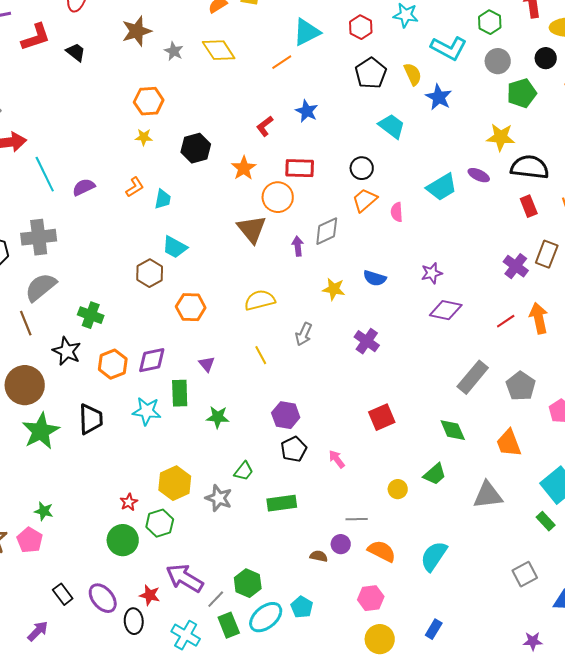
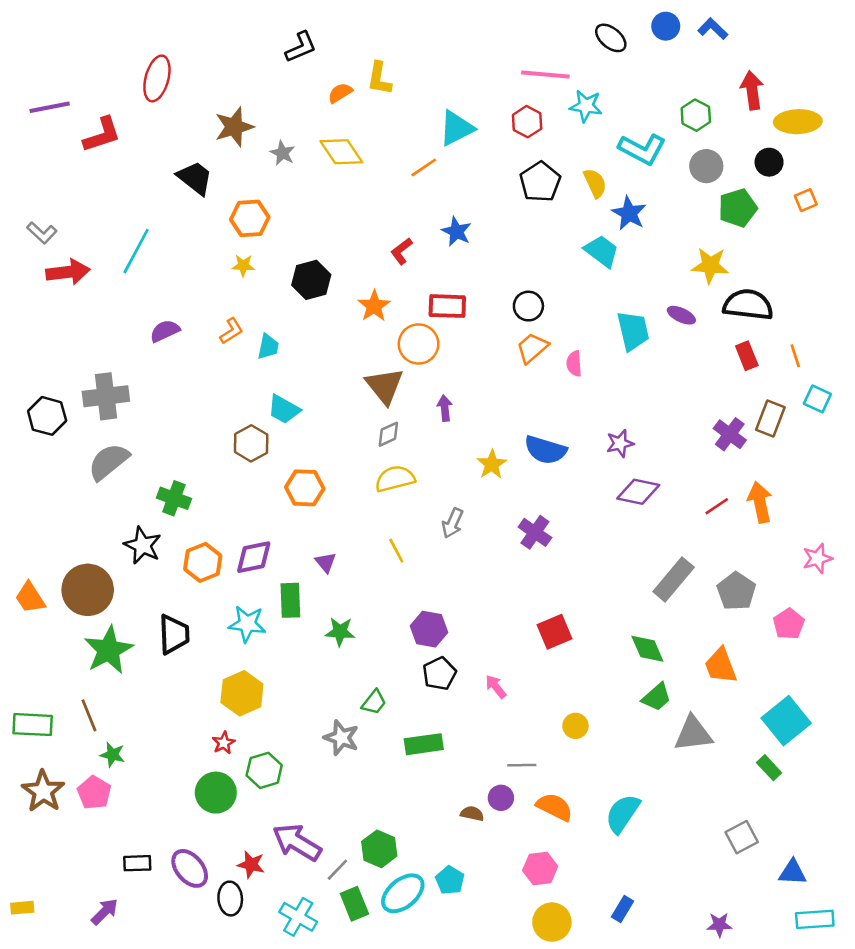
black trapezoid: (76, 52) -> (195, 178), moved, size x1.4
cyan trapezoid: (392, 126) -> (602, 251), moved
cyan line: (45, 174) -> (136, 251), moved, turned 54
cyan trapezoid: (442, 187) -> (633, 331), turned -72
gray diamond: (327, 231) -> (388, 434), moved, size x0.7
blue semicircle: (375, 278) -> (545, 450), size x1.4
yellow star: (334, 289) -> (492, 464), turned 30
brown line: (26, 323) -> (89, 715), moved
green trapezoid: (435, 474) -> (657, 697), moved
yellow hexagon: (175, 483) -> (242, 693), moved
black rectangle: (63, 594) -> (137, 863), turned -55
purple star: (533, 641) -> (719, 925), moved

